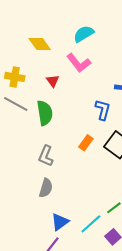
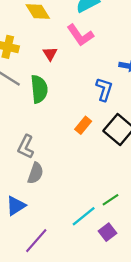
gray L-shape: (46, 156) -> (26, 147), moved
blue triangle: (60, 222) -> (16, 206), moved

